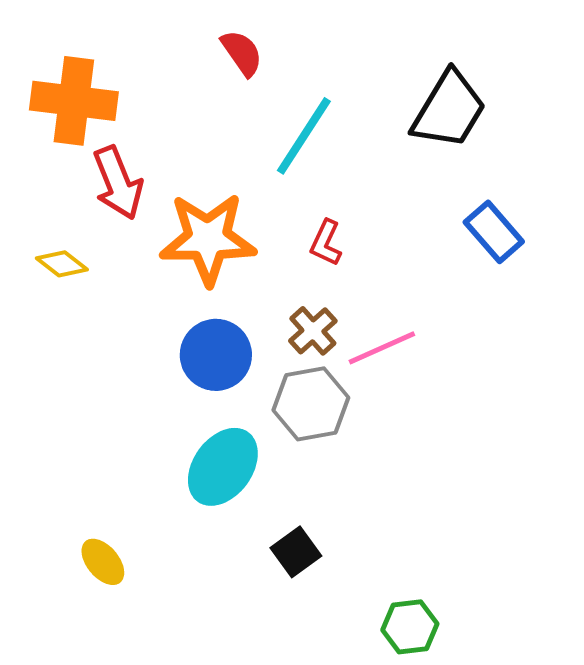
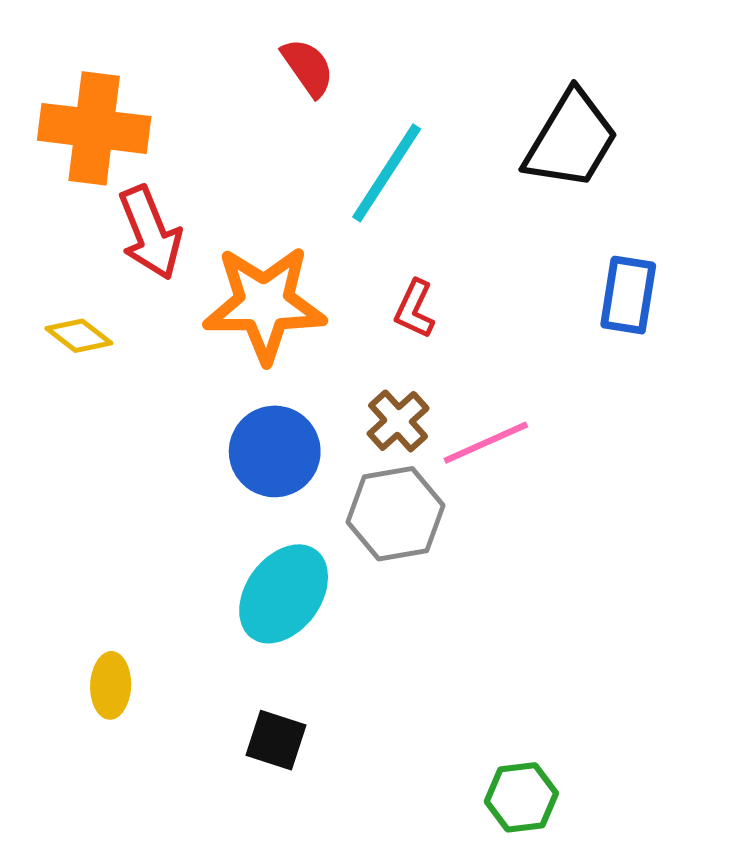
blue rectangle: (494, 232) -> (628, 295), turned 50
black square: (296, 552) -> (276, 740), moved, turned -36
yellow ellipse: (103, 562) -> (111, 685), moved, turned 42

